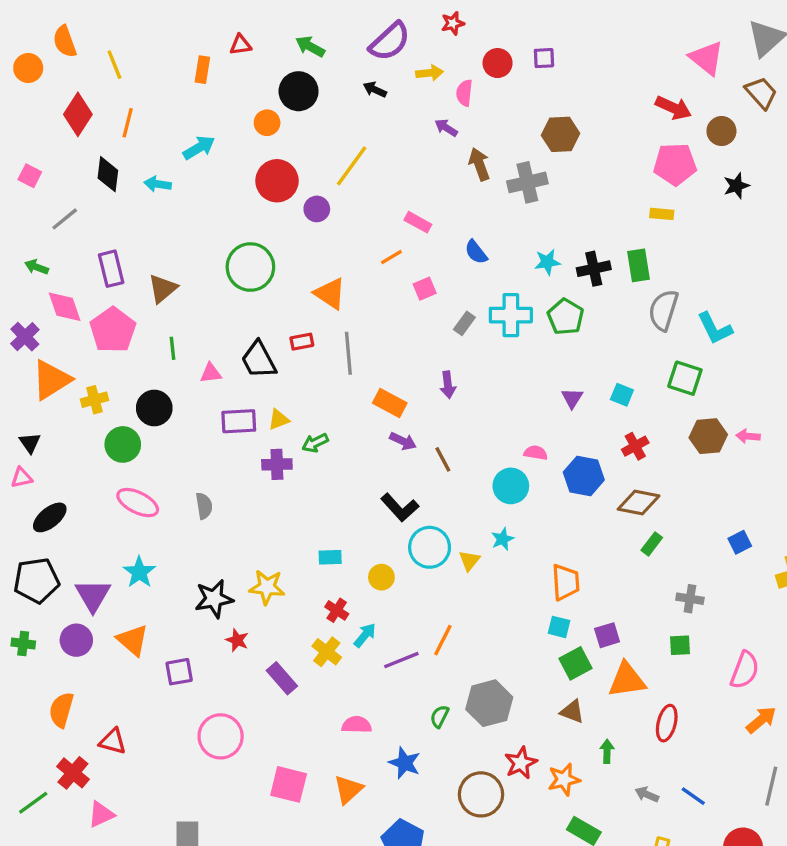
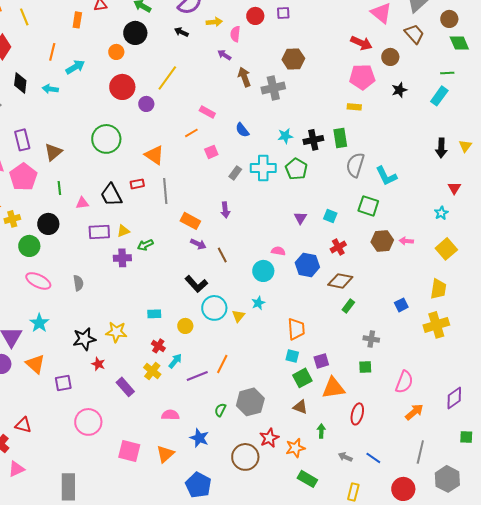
orange line: (128, 123) -> (52, 52), moved

